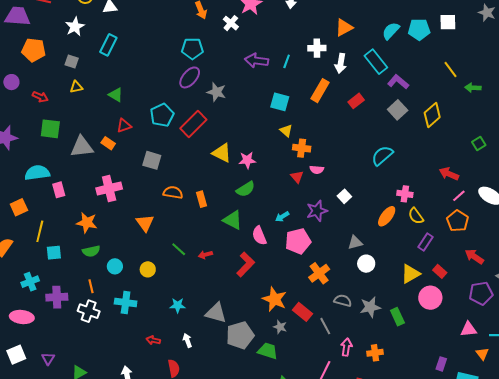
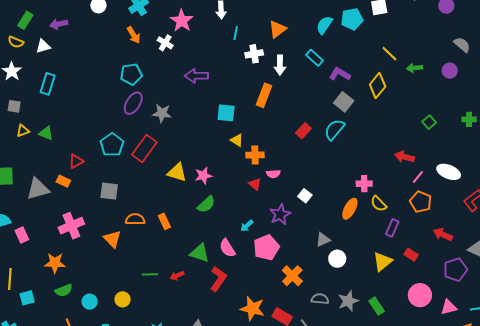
cyan line: (287, 61) -> (236, 33), moved
cyan rectangle: (376, 62) -> (315, 58), size x0.7
green triangle: (116, 95) -> (46, 133), moved
red rectangle: (356, 101) -> (303, 131), moved
yellow diamond: (432, 115) -> (378, 86), moved
cyan semicircle: (382, 156) -> (334, 130), moved
green triangle: (233, 220) -> (200, 253), moved
orange triangle: (145, 223) -> (112, 239), moved
green line: (179, 249) -> (150, 274), turned -35
pink circle: (430, 298) -> (420, 295), moved

